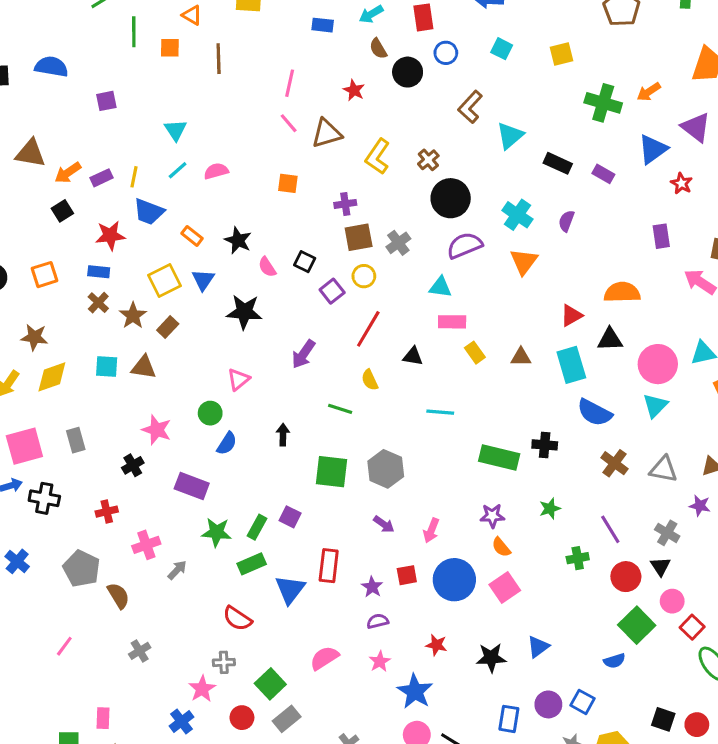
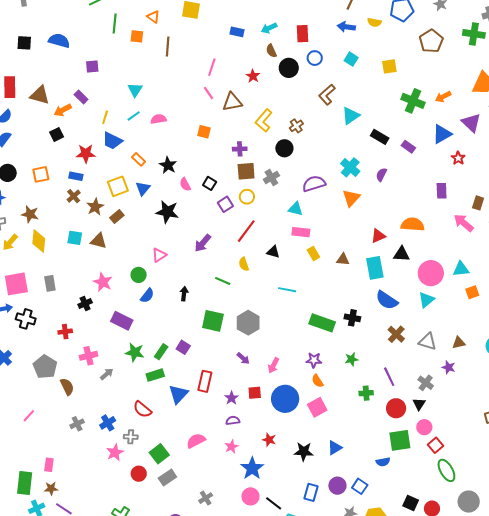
purple rectangle: (102, 178) -> (81, 97), moved, turned 64
black circle: (451, 198) -> (284, 148), moved, size x0.7
yellow diamond: (52, 377) -> (39, 241), turned -70
green square: (637, 625) -> (400, 440), turned 30
blue cross: (182, 722) -> (108, 423), moved

